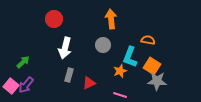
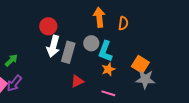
red circle: (54, 19) -> (48, 26), moved
orange semicircle: (148, 40) -> (123, 23), moved, turned 88
cyan L-shape: (130, 57) -> (105, 51), moved
gray rectangle: (69, 75) -> (68, 52), moved, size x1.5

